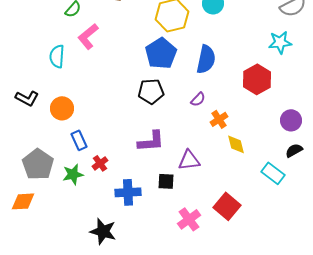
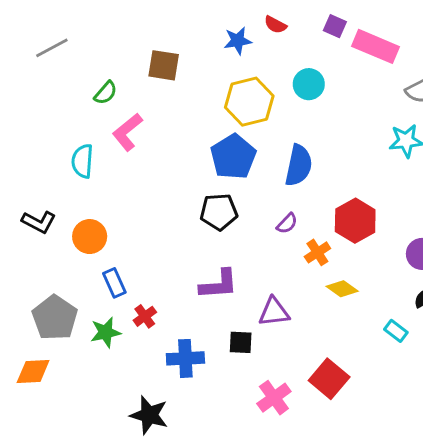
red hexagon: (257, 79) -> (355, 221), moved
yellow diamond: (236, 144) -> (342, 289), turned -40
cyan rectangle: (273, 173) -> (396, 331), size x0.7

